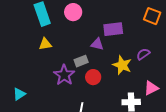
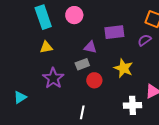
purple triangle: (97, 44) -> (90, 47), moved
purple semicircle: (143, 54) -> (145, 40), moved
purple star: (64, 75) -> (53, 78), moved

